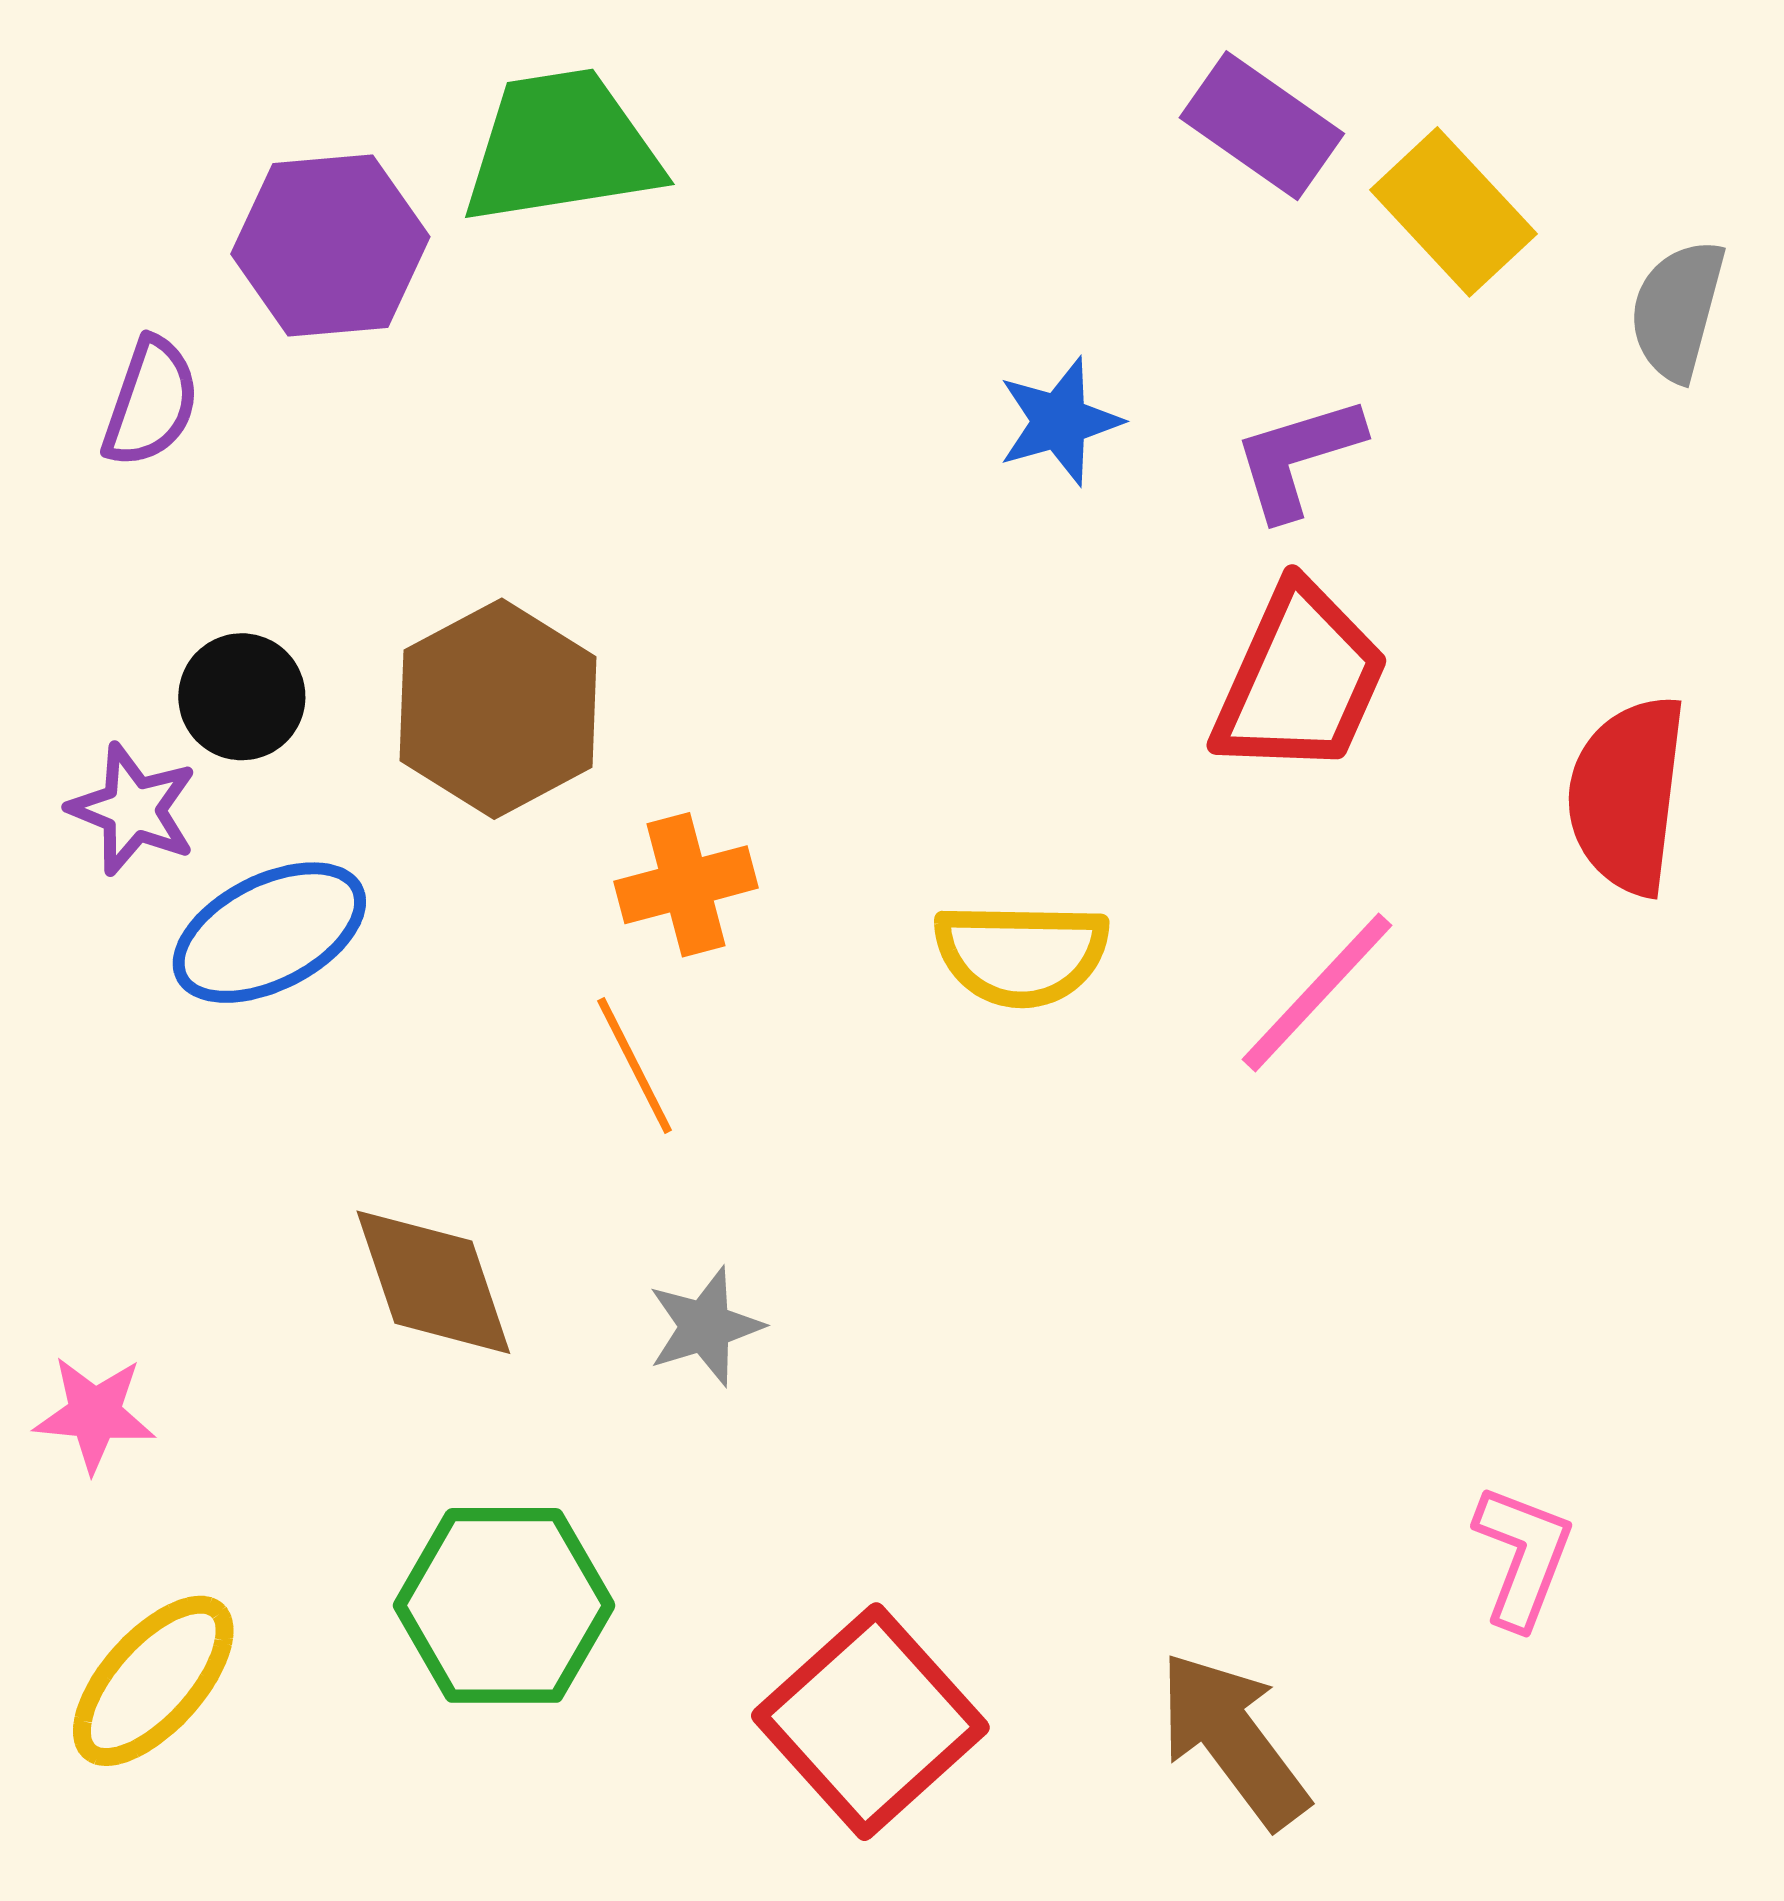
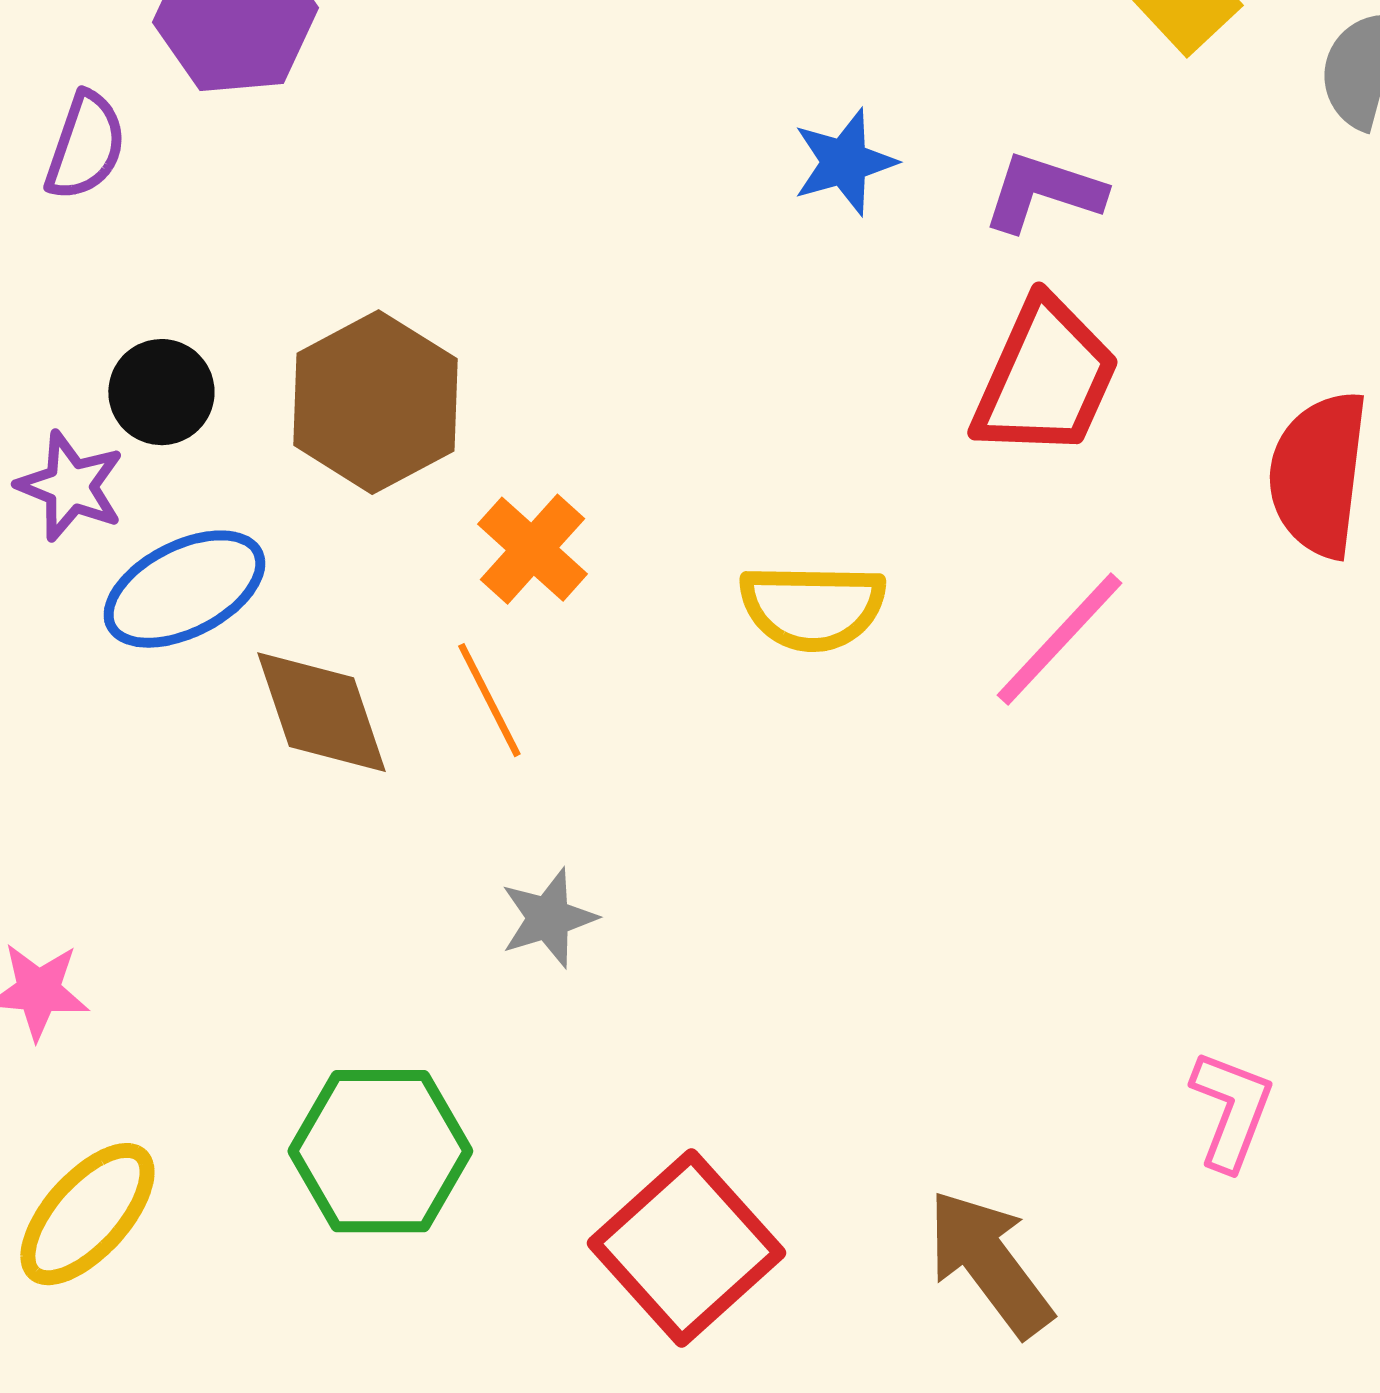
purple L-shape: (1298, 457) -> (1043, 192), turned 35
orange cross: (686, 885) -> (532, 549), turned -33
brown diamond: (433, 1282) -> (321, 712), moved

